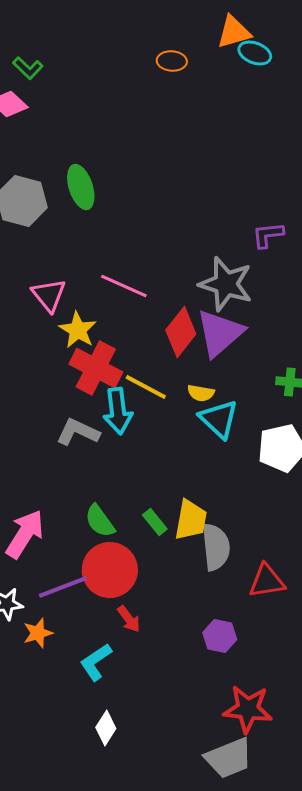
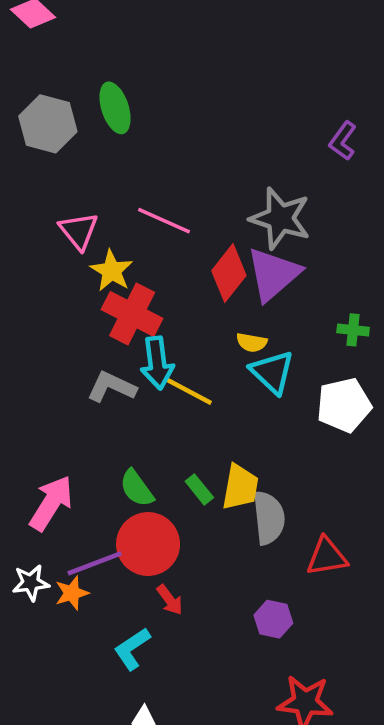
purple L-shape: (268, 235) -> (343, 141), moved, turned -48
yellow line: (146, 387) -> (189, 391), moved
orange star: (38, 633) -> (72, 593), moved

